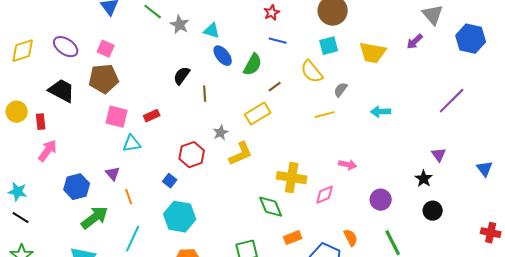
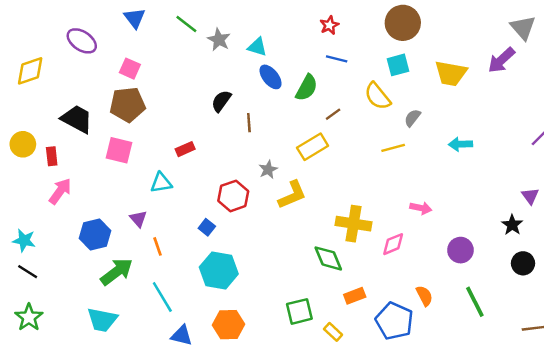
purple arrow: (415, 42) -> (501, 60), size x1.4
purple ellipse: (66, 47) -> (82, 41), moved
pink square: (117, 117) -> (119, 150), moved
cyan line: (133, 239) -> (162, 297), turned -56

